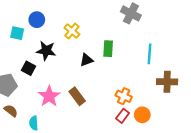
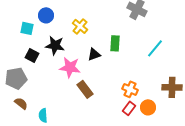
cyan line: (150, 54) -> (155, 48), turned 36
black square: (28, 68) -> (32, 55), moved
brown cross: (167, 82) -> (172, 87), moved
pink star: (49, 96) -> (70, 67), moved, turned -30

